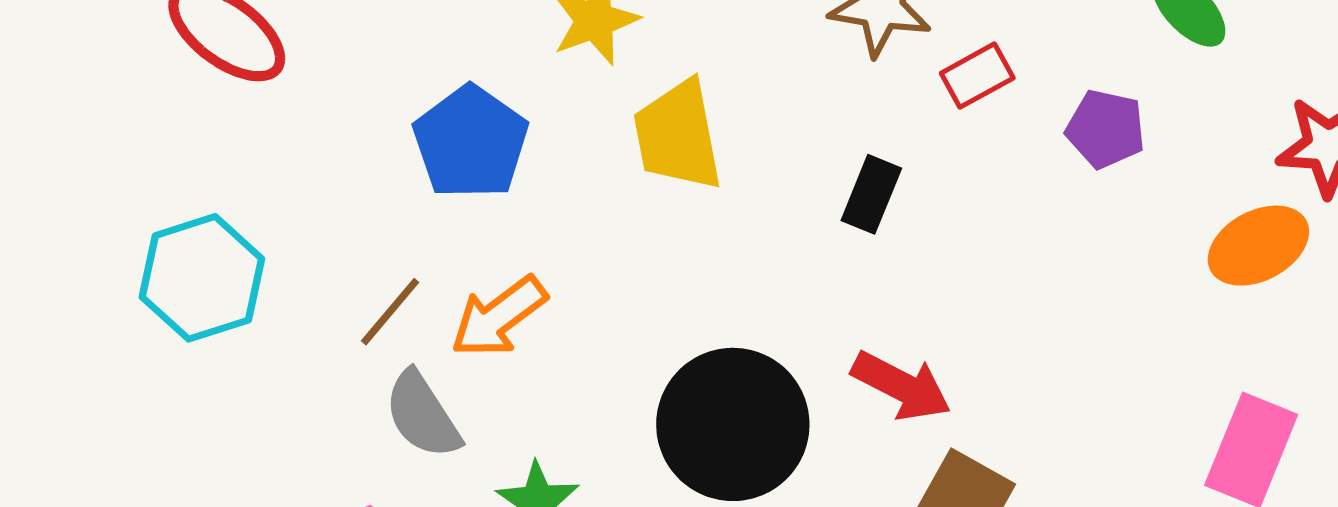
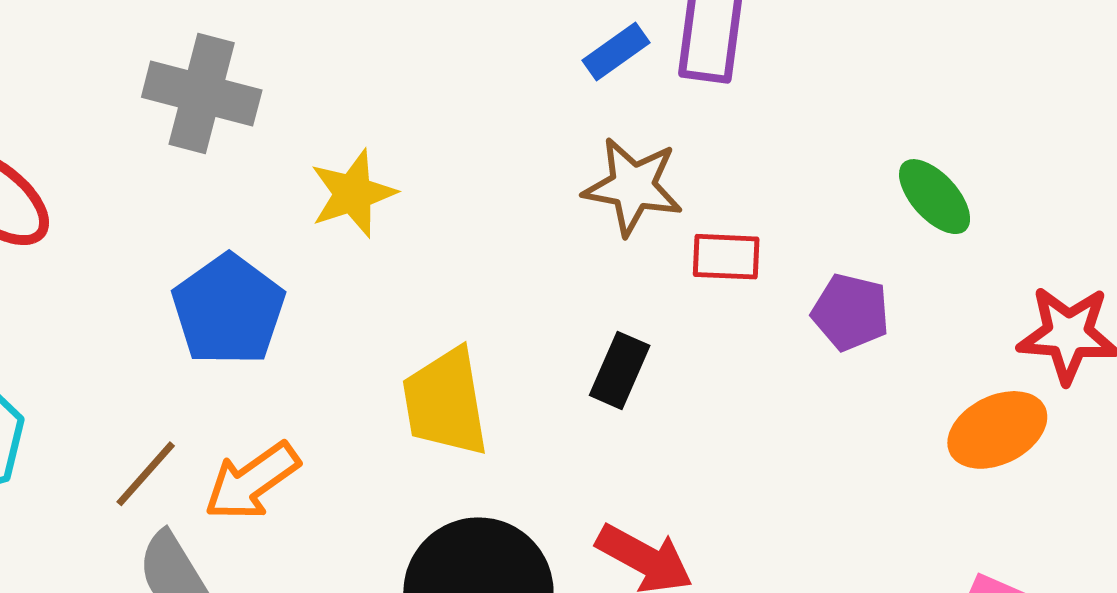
red rectangle: (977, 76) -> (726, 257), turned 30
yellow trapezoid: (678, 136) -> (445, 402), moved

